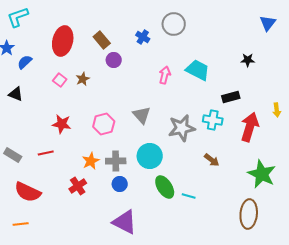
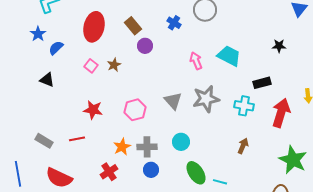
pink arrow: (165, 75) -> (196, 61), turned -36
gray star: (182, 128) -> (206, 99), moved
cyan circle: (150, 156) -> (181, 142), size x0.7
brown arrow: (212, 160) -> (243, 146), turned -105

